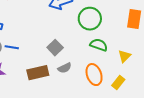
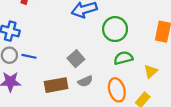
green semicircle: (99, 45) -> (123, 58), turned -36

